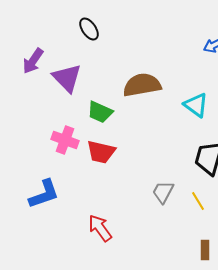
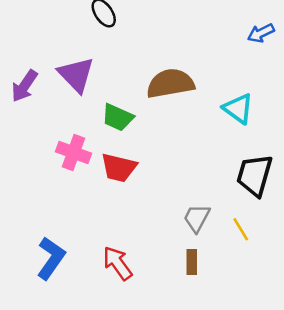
purple arrow: (33, 61) -> (25, 86), moved
blue L-shape: (44, 194) -> (51, 258), moved, turned -36
brown rectangle: (205, 250) -> (192, 262), moved

